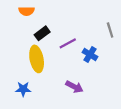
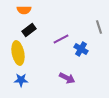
black rectangle: (42, 33) -> (29, 30), moved
yellow ellipse: (37, 59) -> (18, 53), moved

